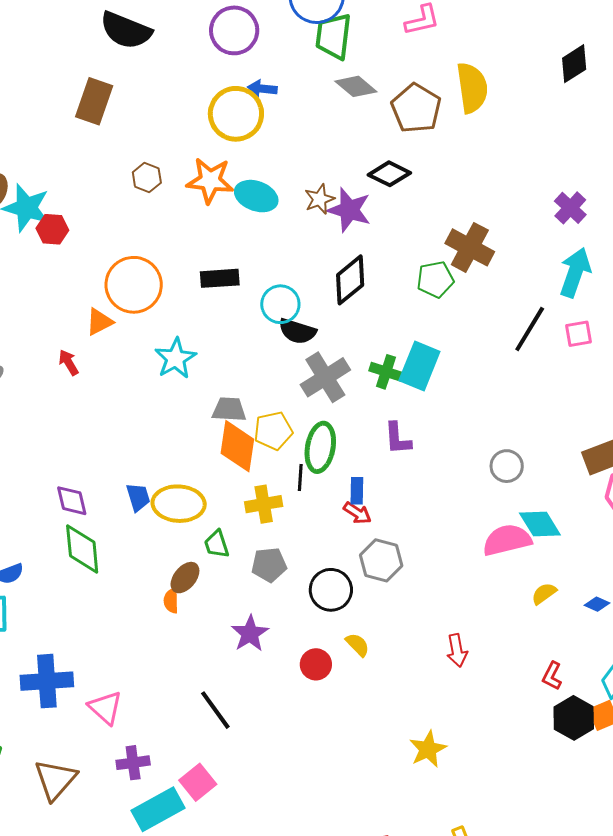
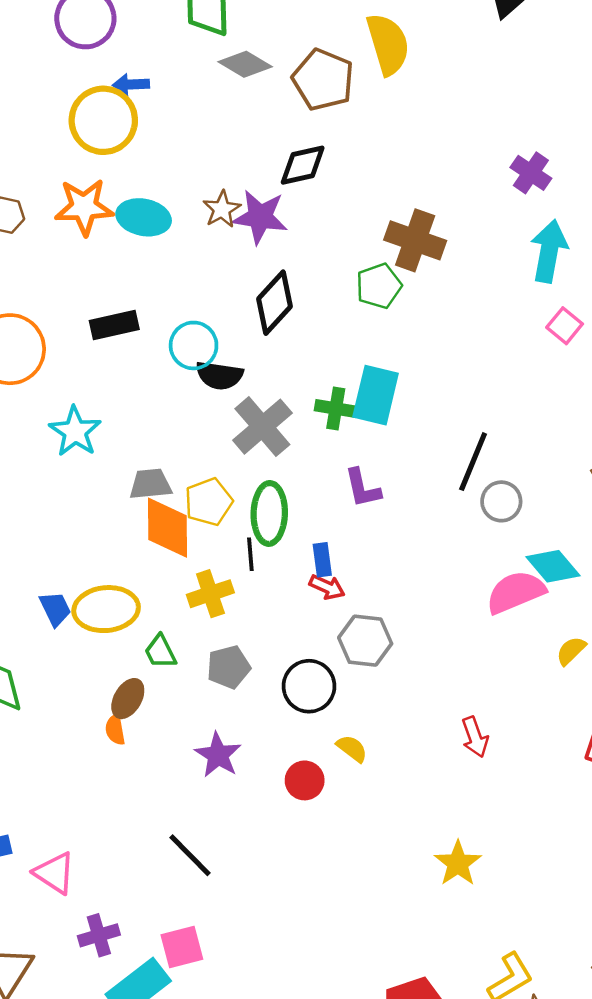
black diamond: (389, 174) -> (303, 165), turned -30
black line: (530, 329) -> (473, 462), moved
pink square: (578, 334) -> (565, 326), turned -32
pink square: (198, 782) -> (182, 947), turned 33

